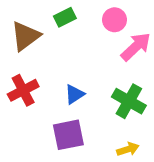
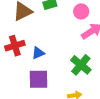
blue triangle: (74, 94) -> (38, 53), moved

